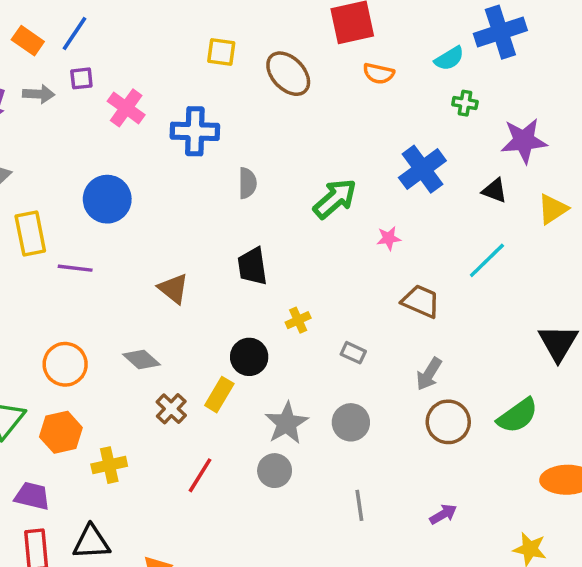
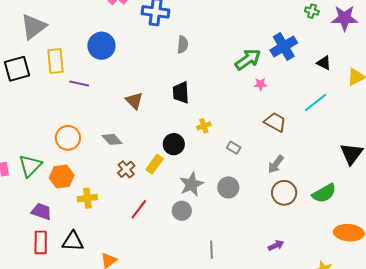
purple star: (524, 141) -> (345, 18), moved
green arrow: (335, 199) -> (248, 59), moved
gray line: (359, 505) -> (212, 250), moved

